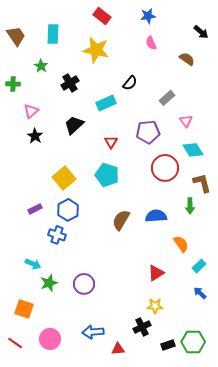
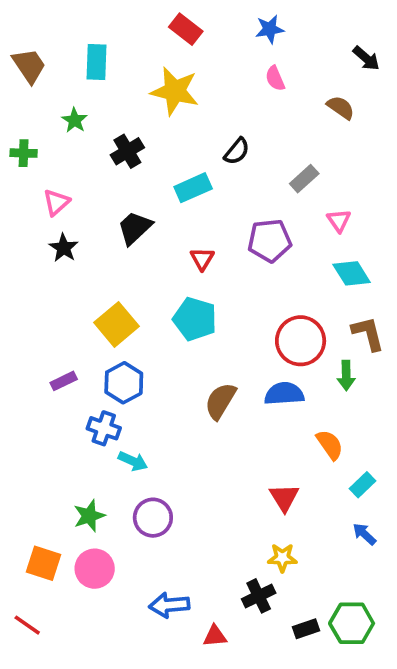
red circle: (165, 168) -> (301, 341), moved
cyan arrow: (33, 264) -> (133, 461), moved
red triangle: (156, 273) -> (284, 498), turned -30
pink circle: (50, 339) -> (95, 569), moved

